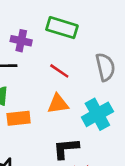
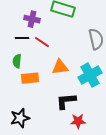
red line: (59, 71) -> (42, 42), moved

